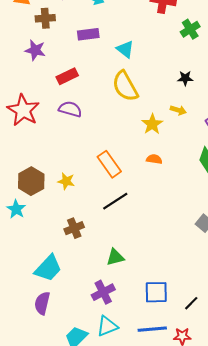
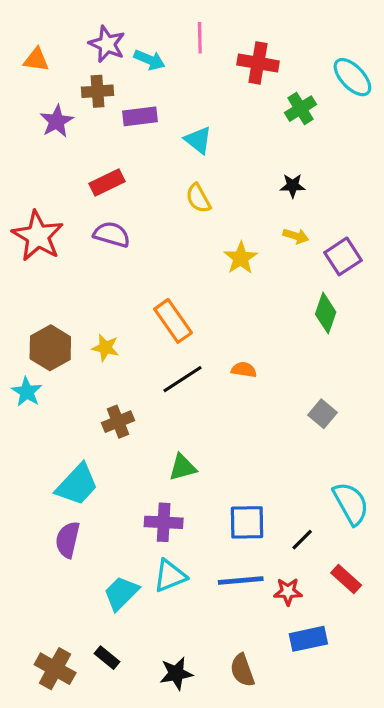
brown cross: (45, 18) -> (98, 91), moved
purple star: (35, 50) -> (57, 121), moved, turned 30
yellow semicircle: (125, 86) -> (198, 198), size x0.6
yellow arrow: (178, 110) -> (296, 236), moved
orange semicircle: (154, 159) -> (244, 370), moved
purple cross: (103, 292) -> (164, 522), turned 30

